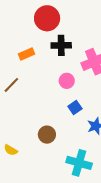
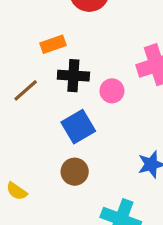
black cross: (61, 45) -> (73, 76), moved
blue square: (75, 107) -> (78, 127), moved, size x1.5

